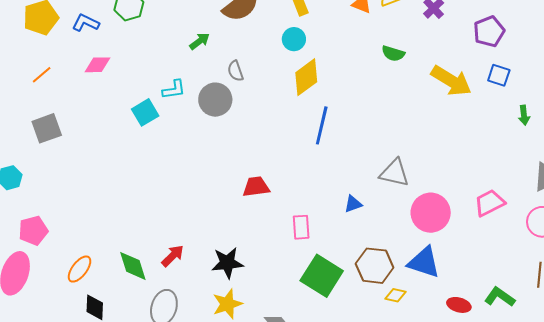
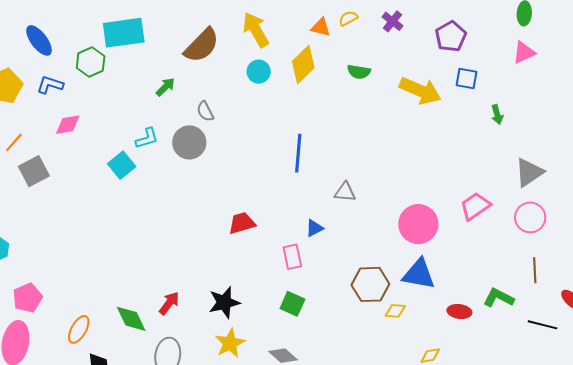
yellow diamond: (306, 77) -> (303, 65), moved
gray square: (47, 128) -> (34, 171), moved
gray triangle: (394, 173) -> (345, 192), moved, size x0.7
blue triangle: (353, 204) -> (314, 228), moved
green square: (322, 276) -> (292, 304), moved, size x0.6

